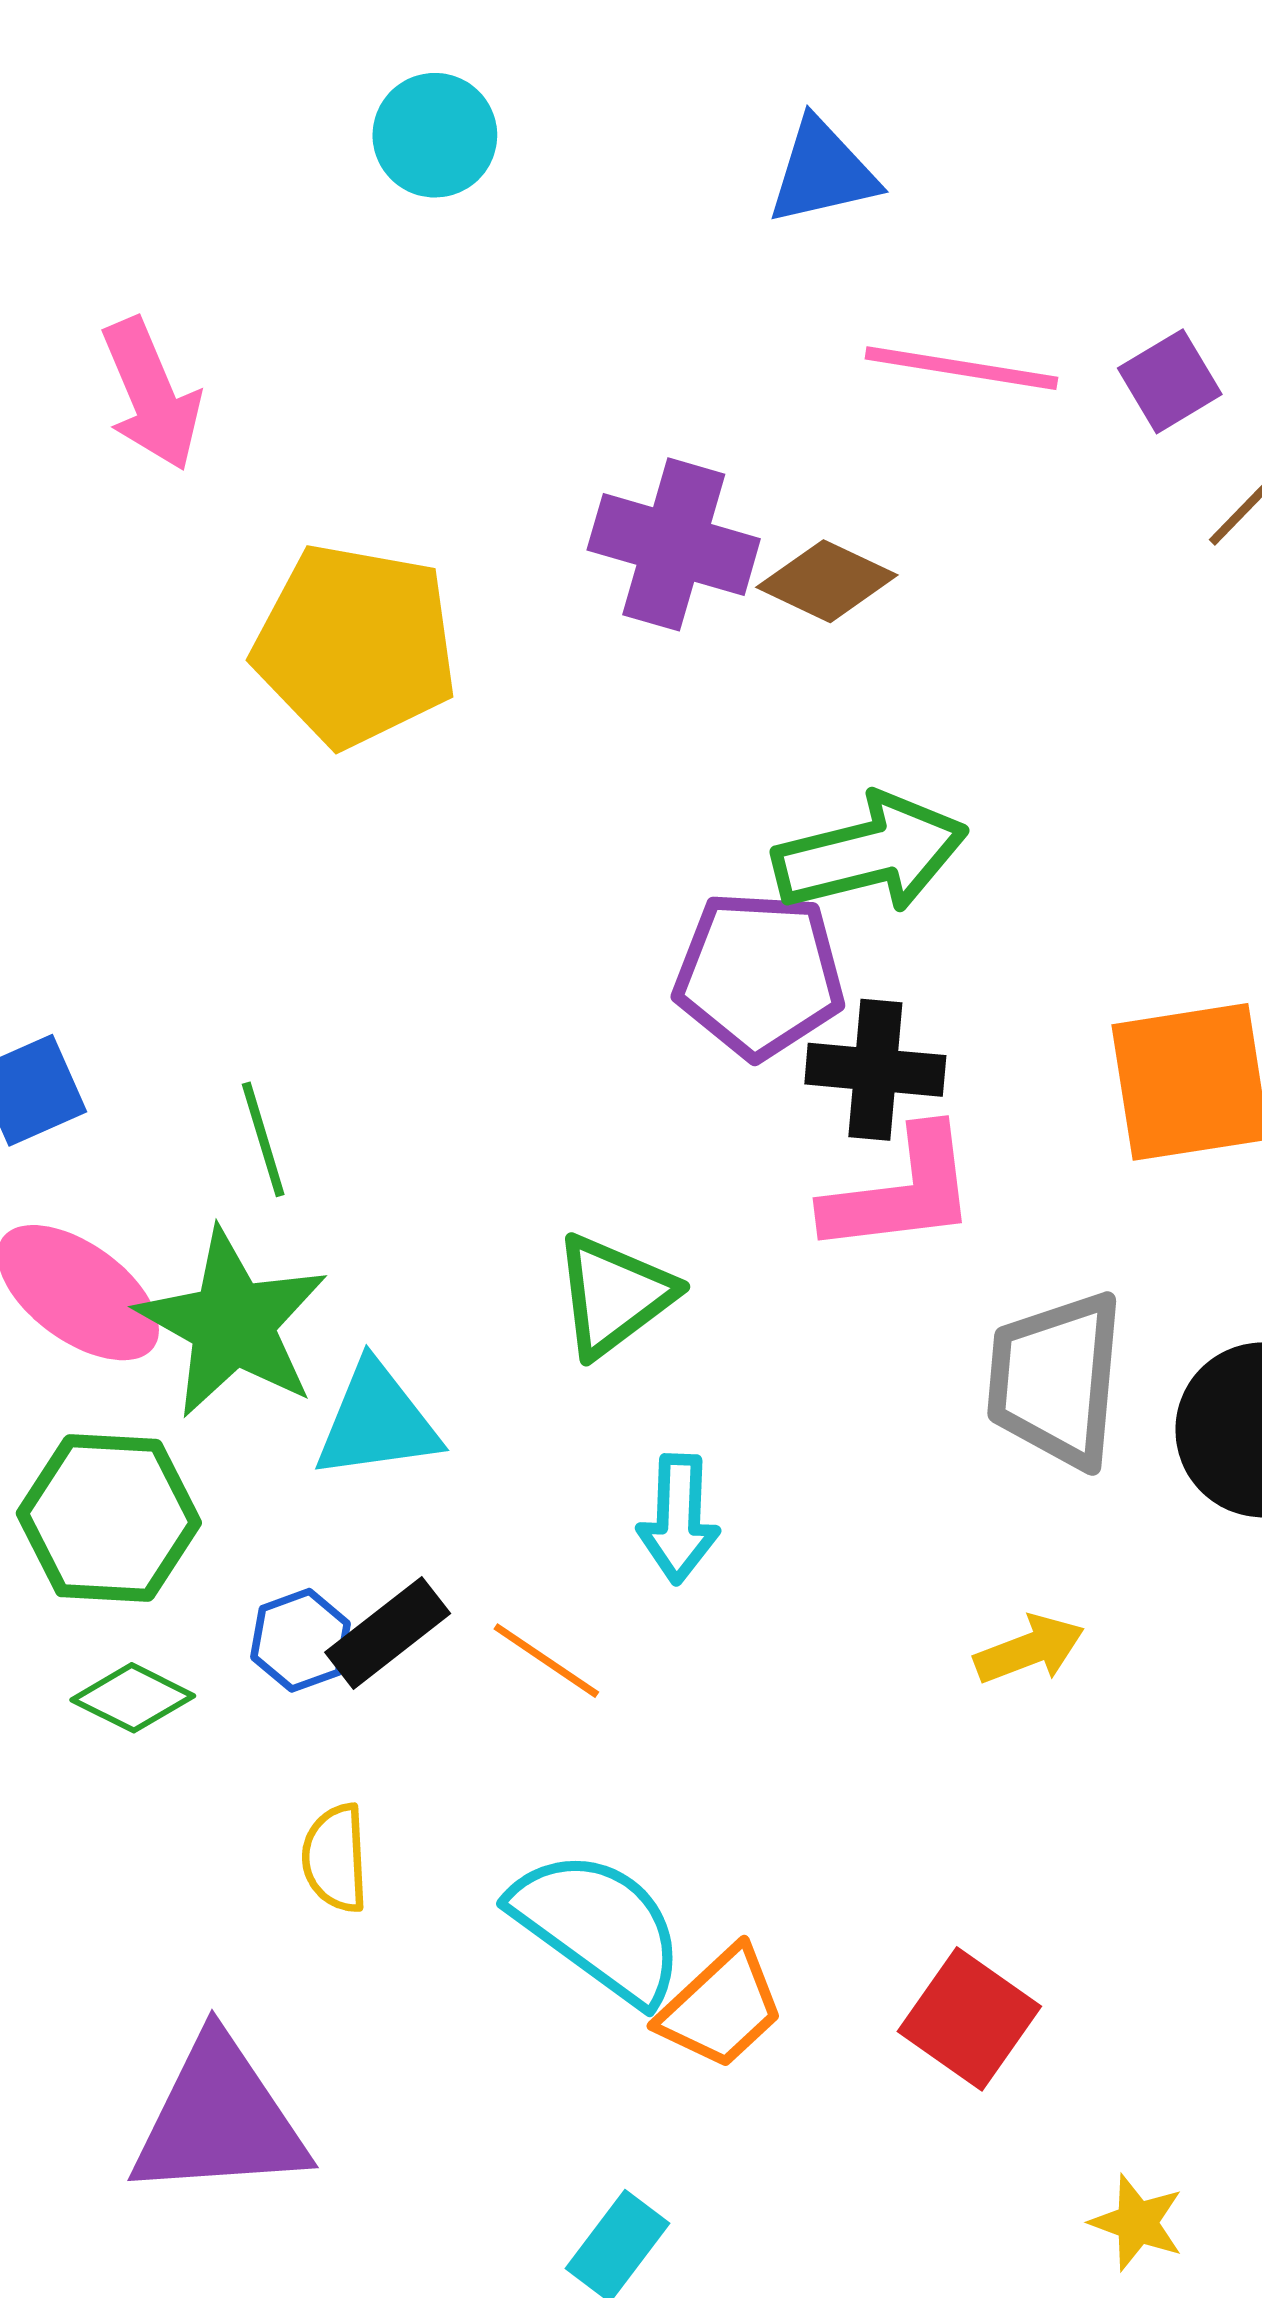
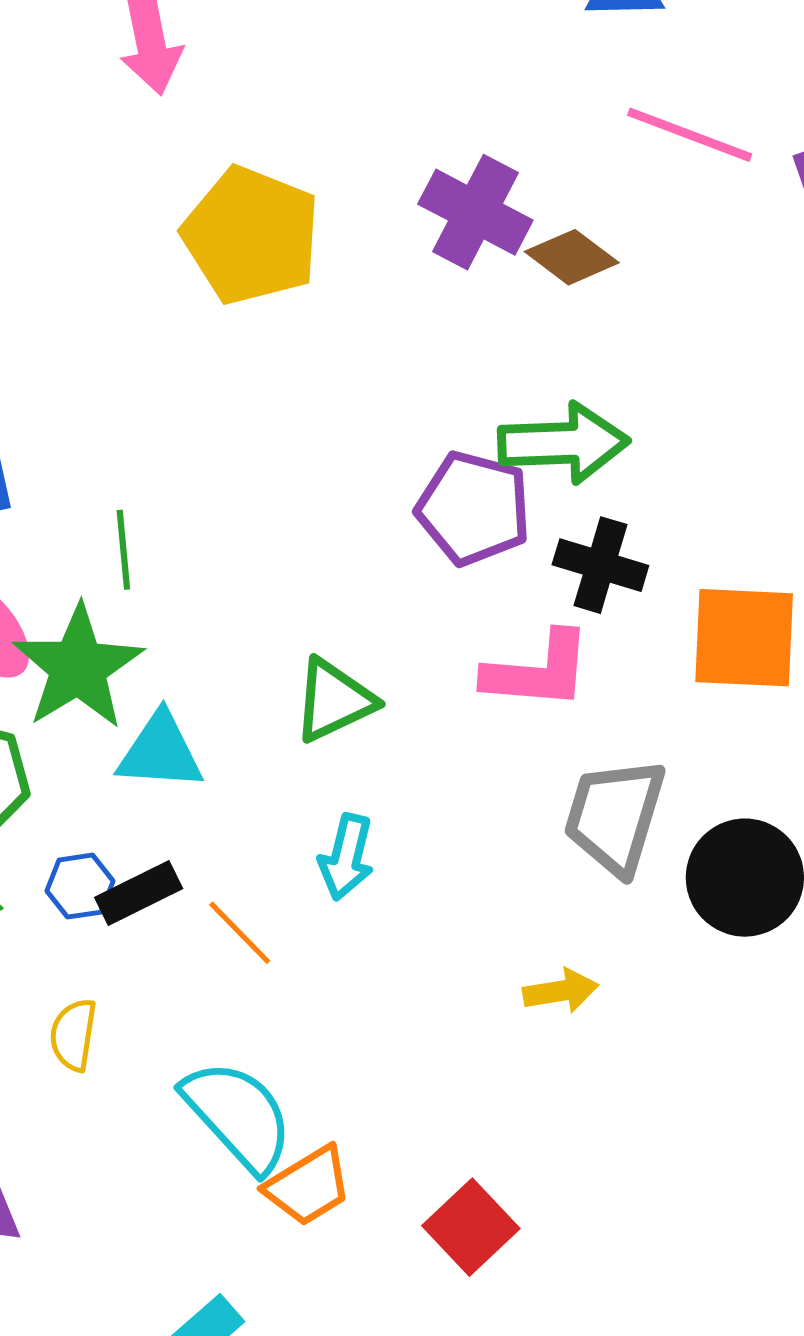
black cross: (875, 1070) -> (600, 565), moved

